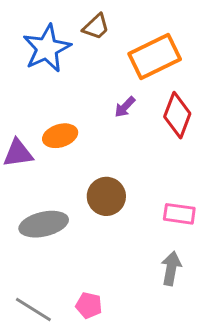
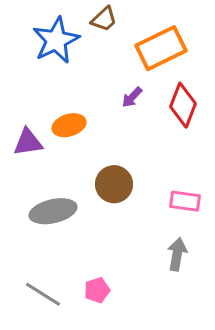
pink pentagon: (89, 305) -> (97, 290), turned -30

